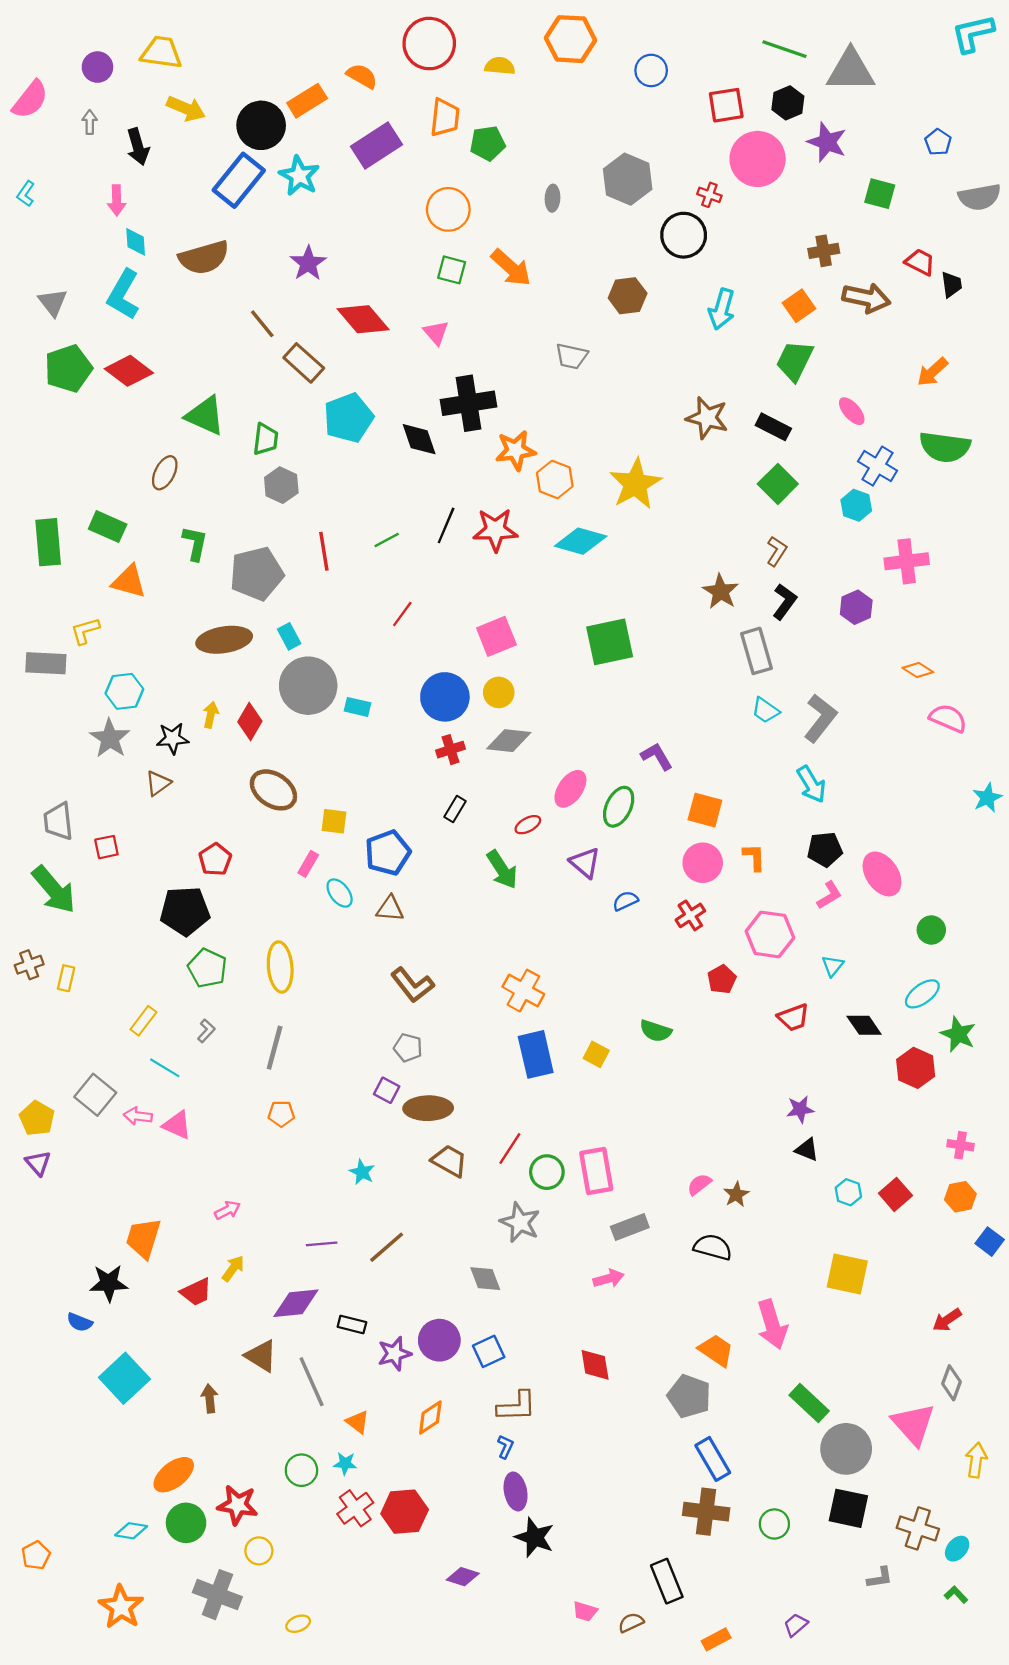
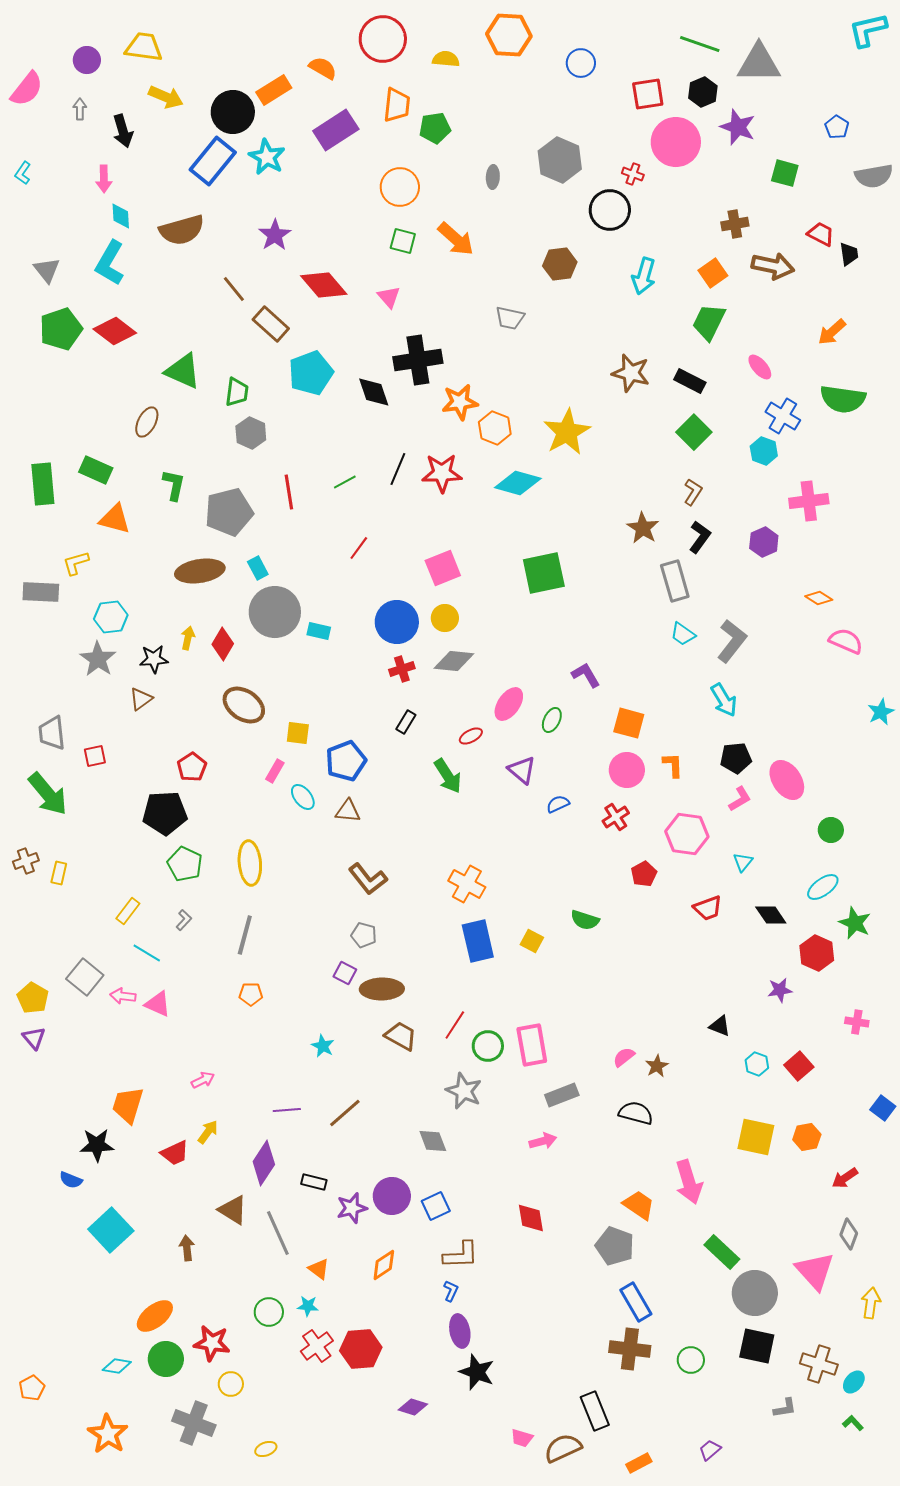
green ellipse: (619, 807) -> (552, 720), size x0.7
purple star: (800, 1109) -> (780, 990), moved
orange hexagon: (960, 1197) -> (807, 1137), moved
purple diamond: (296, 1303) -> (264, 1163), turned -51
brown semicircle: (631, 1623) -> (563, 1448), size x1.6

